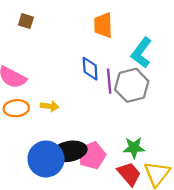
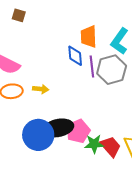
orange trapezoid: (103, 25) -> (89, 37), moved
green star: (134, 148) -> (94, 144), moved

